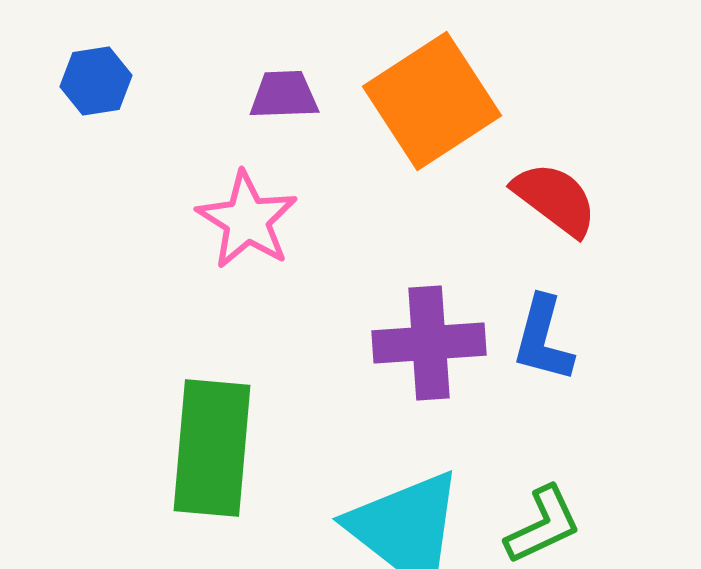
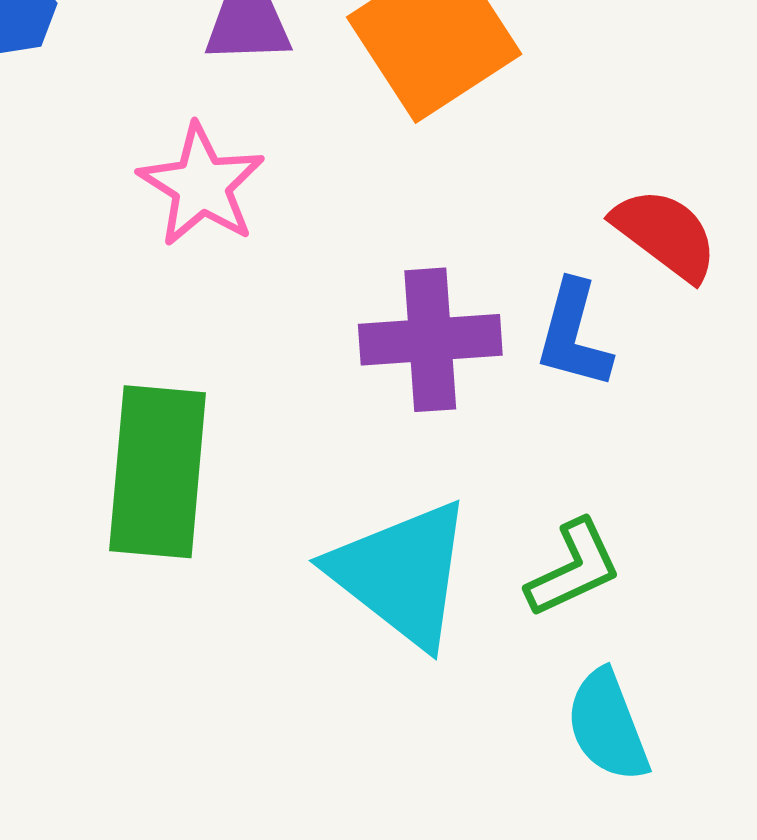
red semicircle: (555, 199) -> (665, 234), moved

